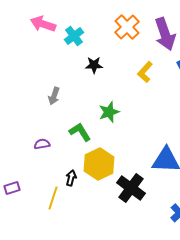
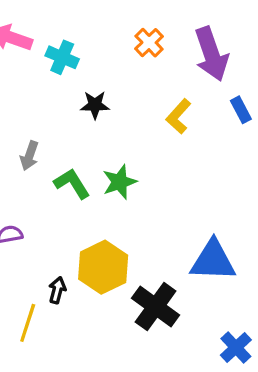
orange cross: (127, 27) -> (149, 43), size x0.7
cyan cross: (74, 36) -> (62, 57), turned -30
green L-shape: (80, 132) -> (72, 184), moved

